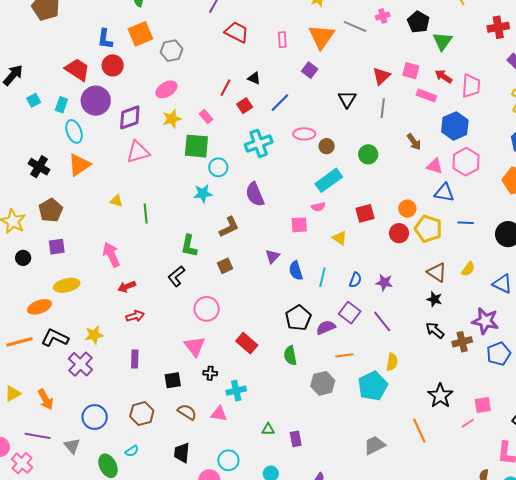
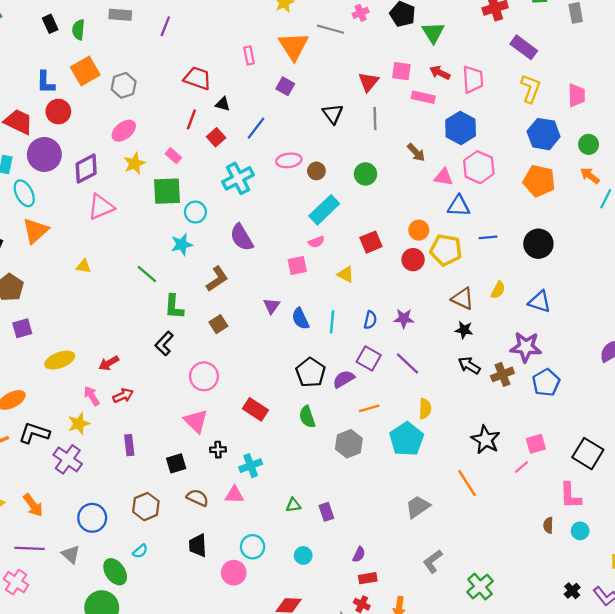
red trapezoid: (237, 32) -> (197, 78), moved
green line: (146, 213) -> (147, 274), moved, turned -36
pink arrow: (111, 255) -> (92, 396), moved, size x0.7
yellow ellipse: (67, 285) -> (60, 360), moved

